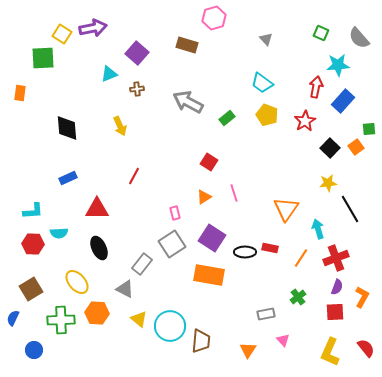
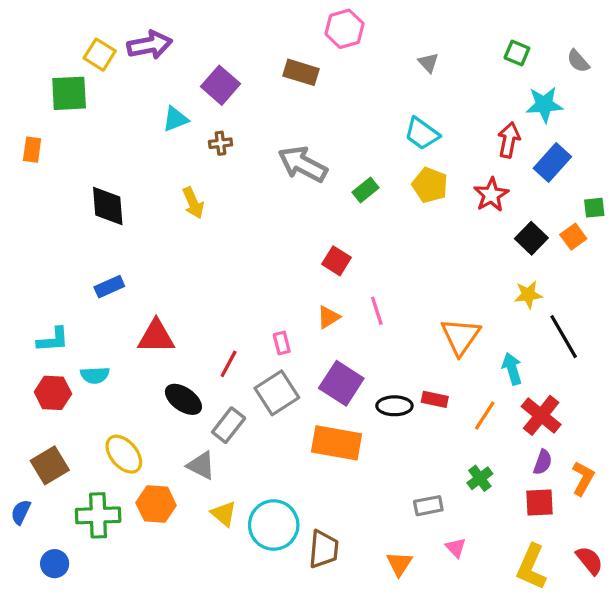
gray semicircle: (359, 38) -> (578, 61), size x0.7
red line: (134, 176) -> (229, 364), moved
black ellipse: (99, 248) -> (183, 399), moved, turned -30
red cross: (336, 258) -> (541, 415), turned -30

